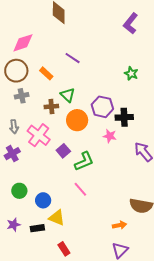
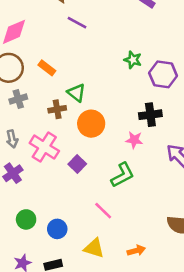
purple line: (73, 58) -> (77, 23), moved
green star: (131, 73) -> (133, 60), moved
purple hexagon: (102, 107) -> (163, 74), moved
green L-shape: (84, 161) -> (122, 175), moved
yellow triangle: (57, 218) -> (94, 248), moved
orange arrow: (120, 225) -> (136, 251), moved

